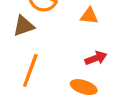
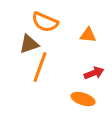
orange line: (30, 70) -> (40, 67), moved

